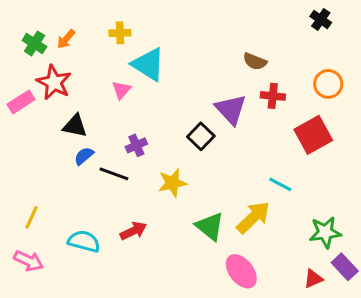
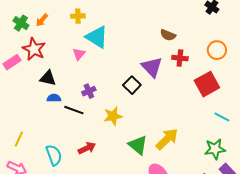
blue semicircle: (84, 156) -> (54, 98), turned 40
cyan line: (280, 184) -> (222, 117), moved
cyan semicircle: (84, 241) -> (54, 155), turned 55

